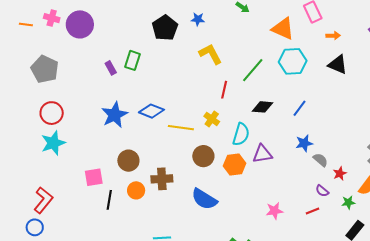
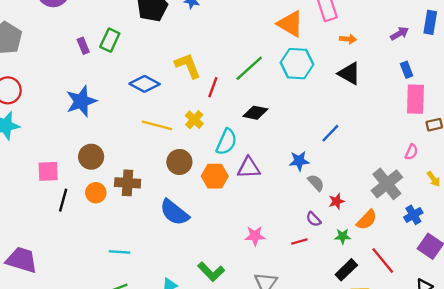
yellow L-shape: (210, 54) -> (188, 66), moved
blue line: (300, 108) -> (330, 133), moved
blue diamond: (152, 111) -> (145, 84), moved

